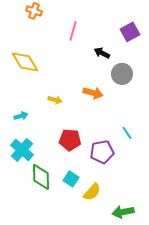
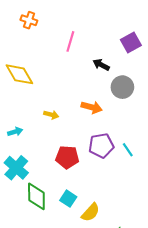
purple pentagon: (102, 152) -> (101, 145), moved

